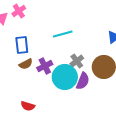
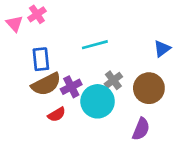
brown semicircle: (26, 64) -> (46, 84), size x1.6
purple semicircle: (83, 81) -> (141, 129), moved
red semicircle: (28, 106) -> (57, 115), moved, turned -48

